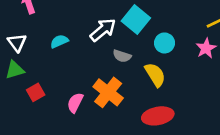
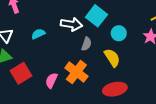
white arrow: (103, 30) -> (71, 24), turned 50
gray semicircle: (122, 56) -> (86, 44), turned -88
red square: (36, 92) -> (21, 73), size x1.5

